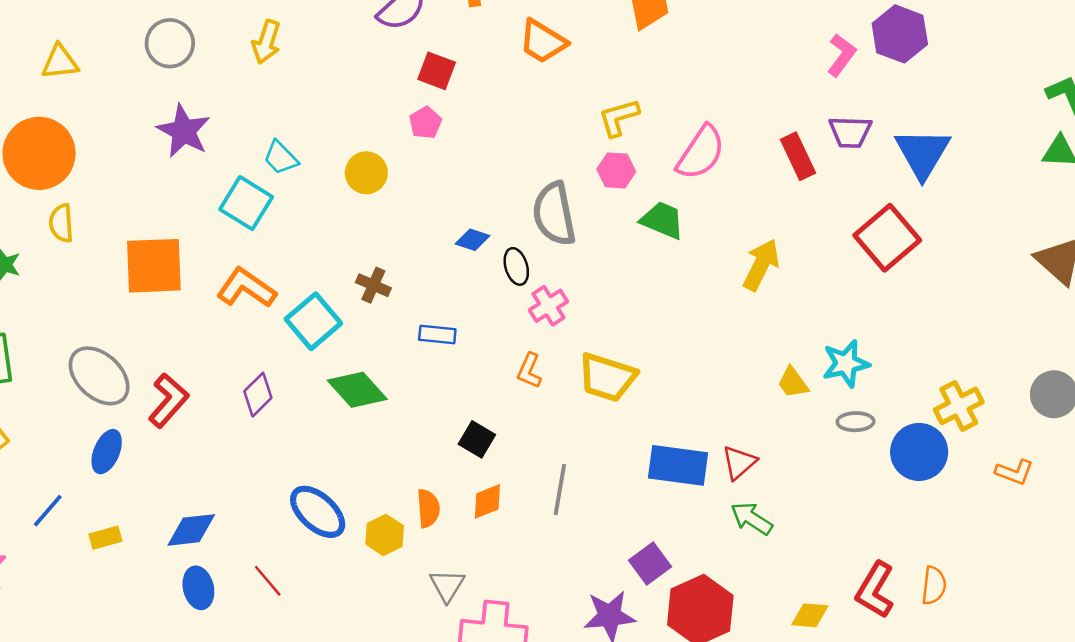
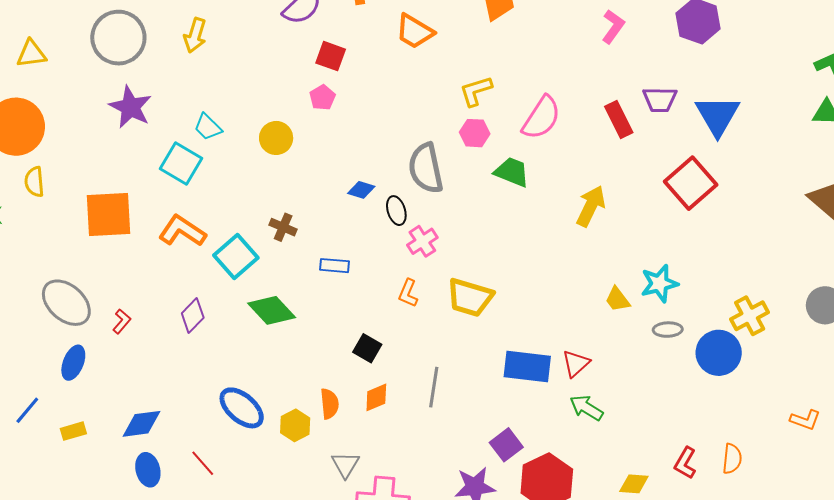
gray circle: (170, 43) -> (118, 38), size x1.4
pink L-shape: (842, 55) -> (613, 26), moved
red L-shape: (168, 401) -> (122, 321), size x0.6
orange L-shape: (1014, 472) -> (805, 420), moved
red L-shape: (875, 590) -> (685, 463), size x0.7

